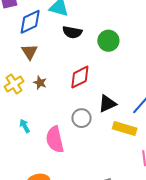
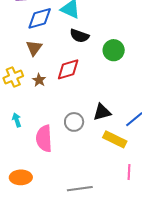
red diamond: (80, 77) -> (68, 69), moved

